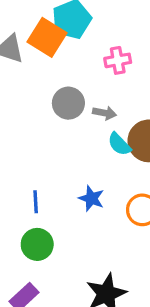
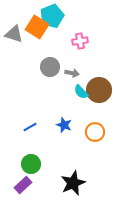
blue line: (36, 202) -> (30, 127), turned 64
green circle: (37, 244) -> (31, 164), moved

